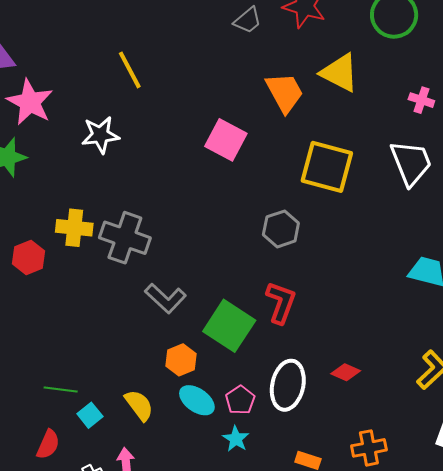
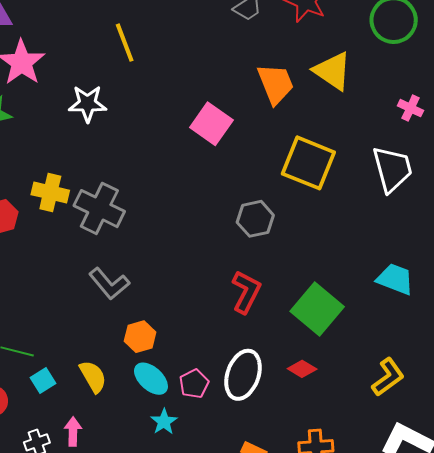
gray L-shape: (165, 298) -> (109, 284), moved
green square: (229, 326) -> (317, 309), moved
cyan star: (236, 439) -> (164, 422), moved

